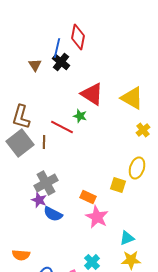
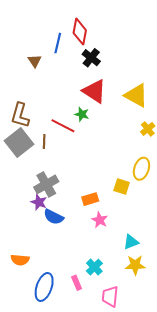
black cross: (61, 62) -> (91, 58), moved
orange rectangle: (88, 197) -> (90, 199), turned -42
pink star: (97, 217) -> (100, 220), size x0.7

